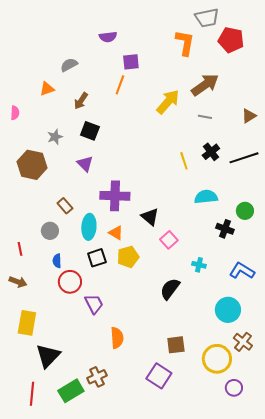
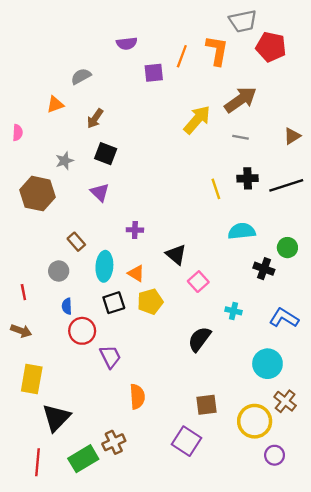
orange line: (120, 85) -> (182, 56), moved
black cross: (211, 152) -> (248, 178), turned 36
purple cross: (115, 196) -> (135, 230), size x0.5

